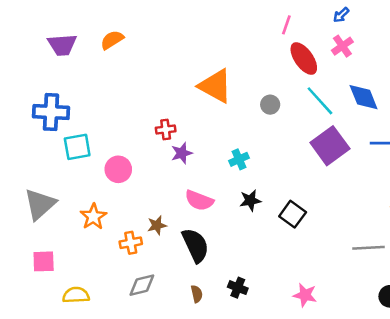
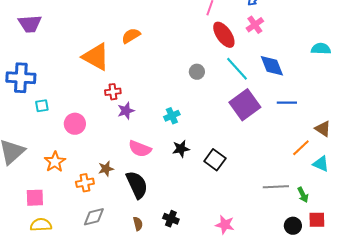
orange semicircle: (112, 40) -> (131, 36), moved
orange triangle: (215, 86) -> (96, 57), moved
cyan square: (77, 147) -> (42, 106), size x0.6
pink square: (44, 261) -> (35, 198), moved

